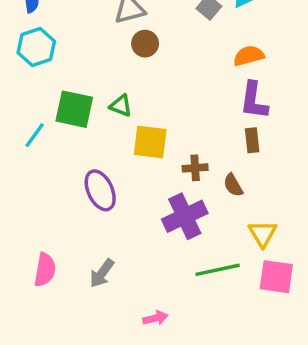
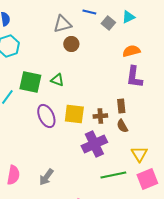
brown rectangle: (252, 140) -> (121, 106), moved
yellow square: (150, 142) -> (74, 114), moved
purple ellipse: (100, 190) -> (46, 116), moved
pink square: (276, 277) -> (147, 179), turned -30

